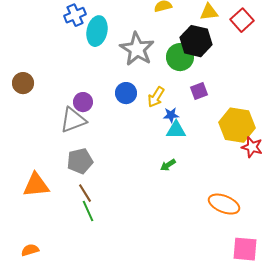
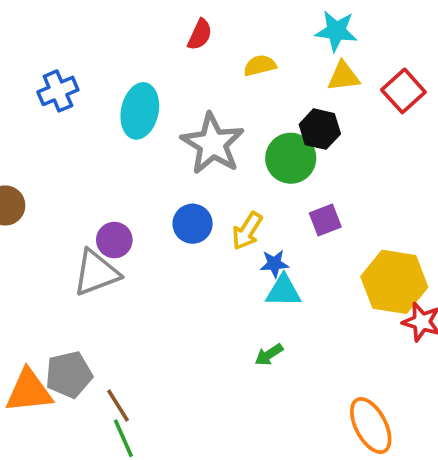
blue cross: (75, 15) -> (58, 91), moved
black hexagon: (196, 41) -> (320, 129), size x0.7
gray pentagon: (80, 161) -> (69, 375), moved
orange ellipse: (224, 204) -> (371, 426), turned 40

